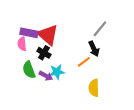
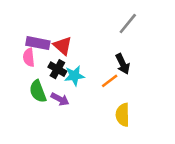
gray line: (100, 29) -> (128, 23), moved
red triangle: (48, 35) -> (63, 46), size x0.7
cyan star: (57, 72) -> (74, 76), moved

